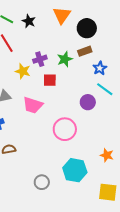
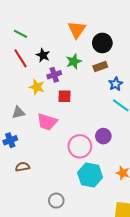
black star: (29, 21) -> (43, 55), moved
green star: (65, 59) -> (74, 61), moved
purple circle: (88, 102) -> (103, 136), moved
cyan hexagon: (75, 170) -> (90, 175), moved

